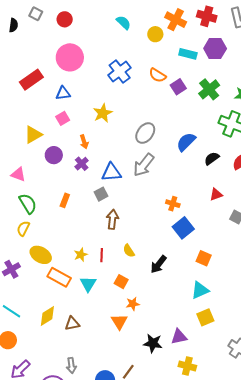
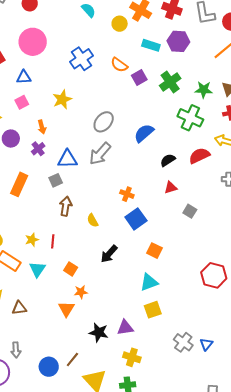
black semicircle: (212, 158) -> (168, 160), moved
orange rectangle: (65, 200) -> (19, 184), size x1.6
yellow semicircle: (129, 251) -> (93, 220), moved

